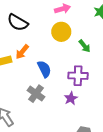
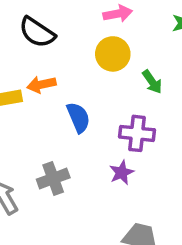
orange arrow: (22, 52) -> (41, 84), turned 35
gray cross: (36, 94) -> (53, 179), moved, turned 30

